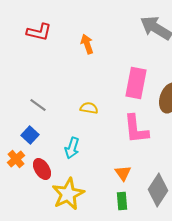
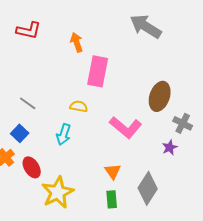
pink rectangle: (136, 83) -> (98, 71), moved
pink L-shape: (136, 129) -> (126, 127), turned -44
cyan arrow: (72, 148) -> (64, 134), moved

